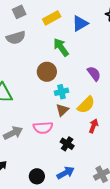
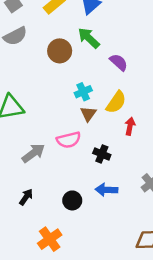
green arrow: (61, 47) -> (89, 38), moved
brown circle: (47, 72) -> (60, 51), moved
blue arrow: (66, 173) -> (106, 190), turned -138

